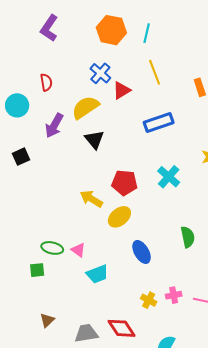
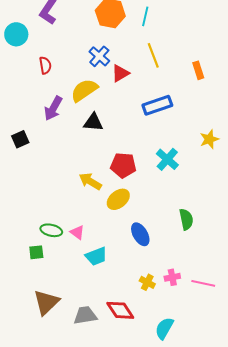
cyan circle: (17, 105) -> (16, 34), moved
black triangle: (94, 140) -> (93, 122), turned -45
brown triangle: (47, 320) -> (46, 302), size x1.8

